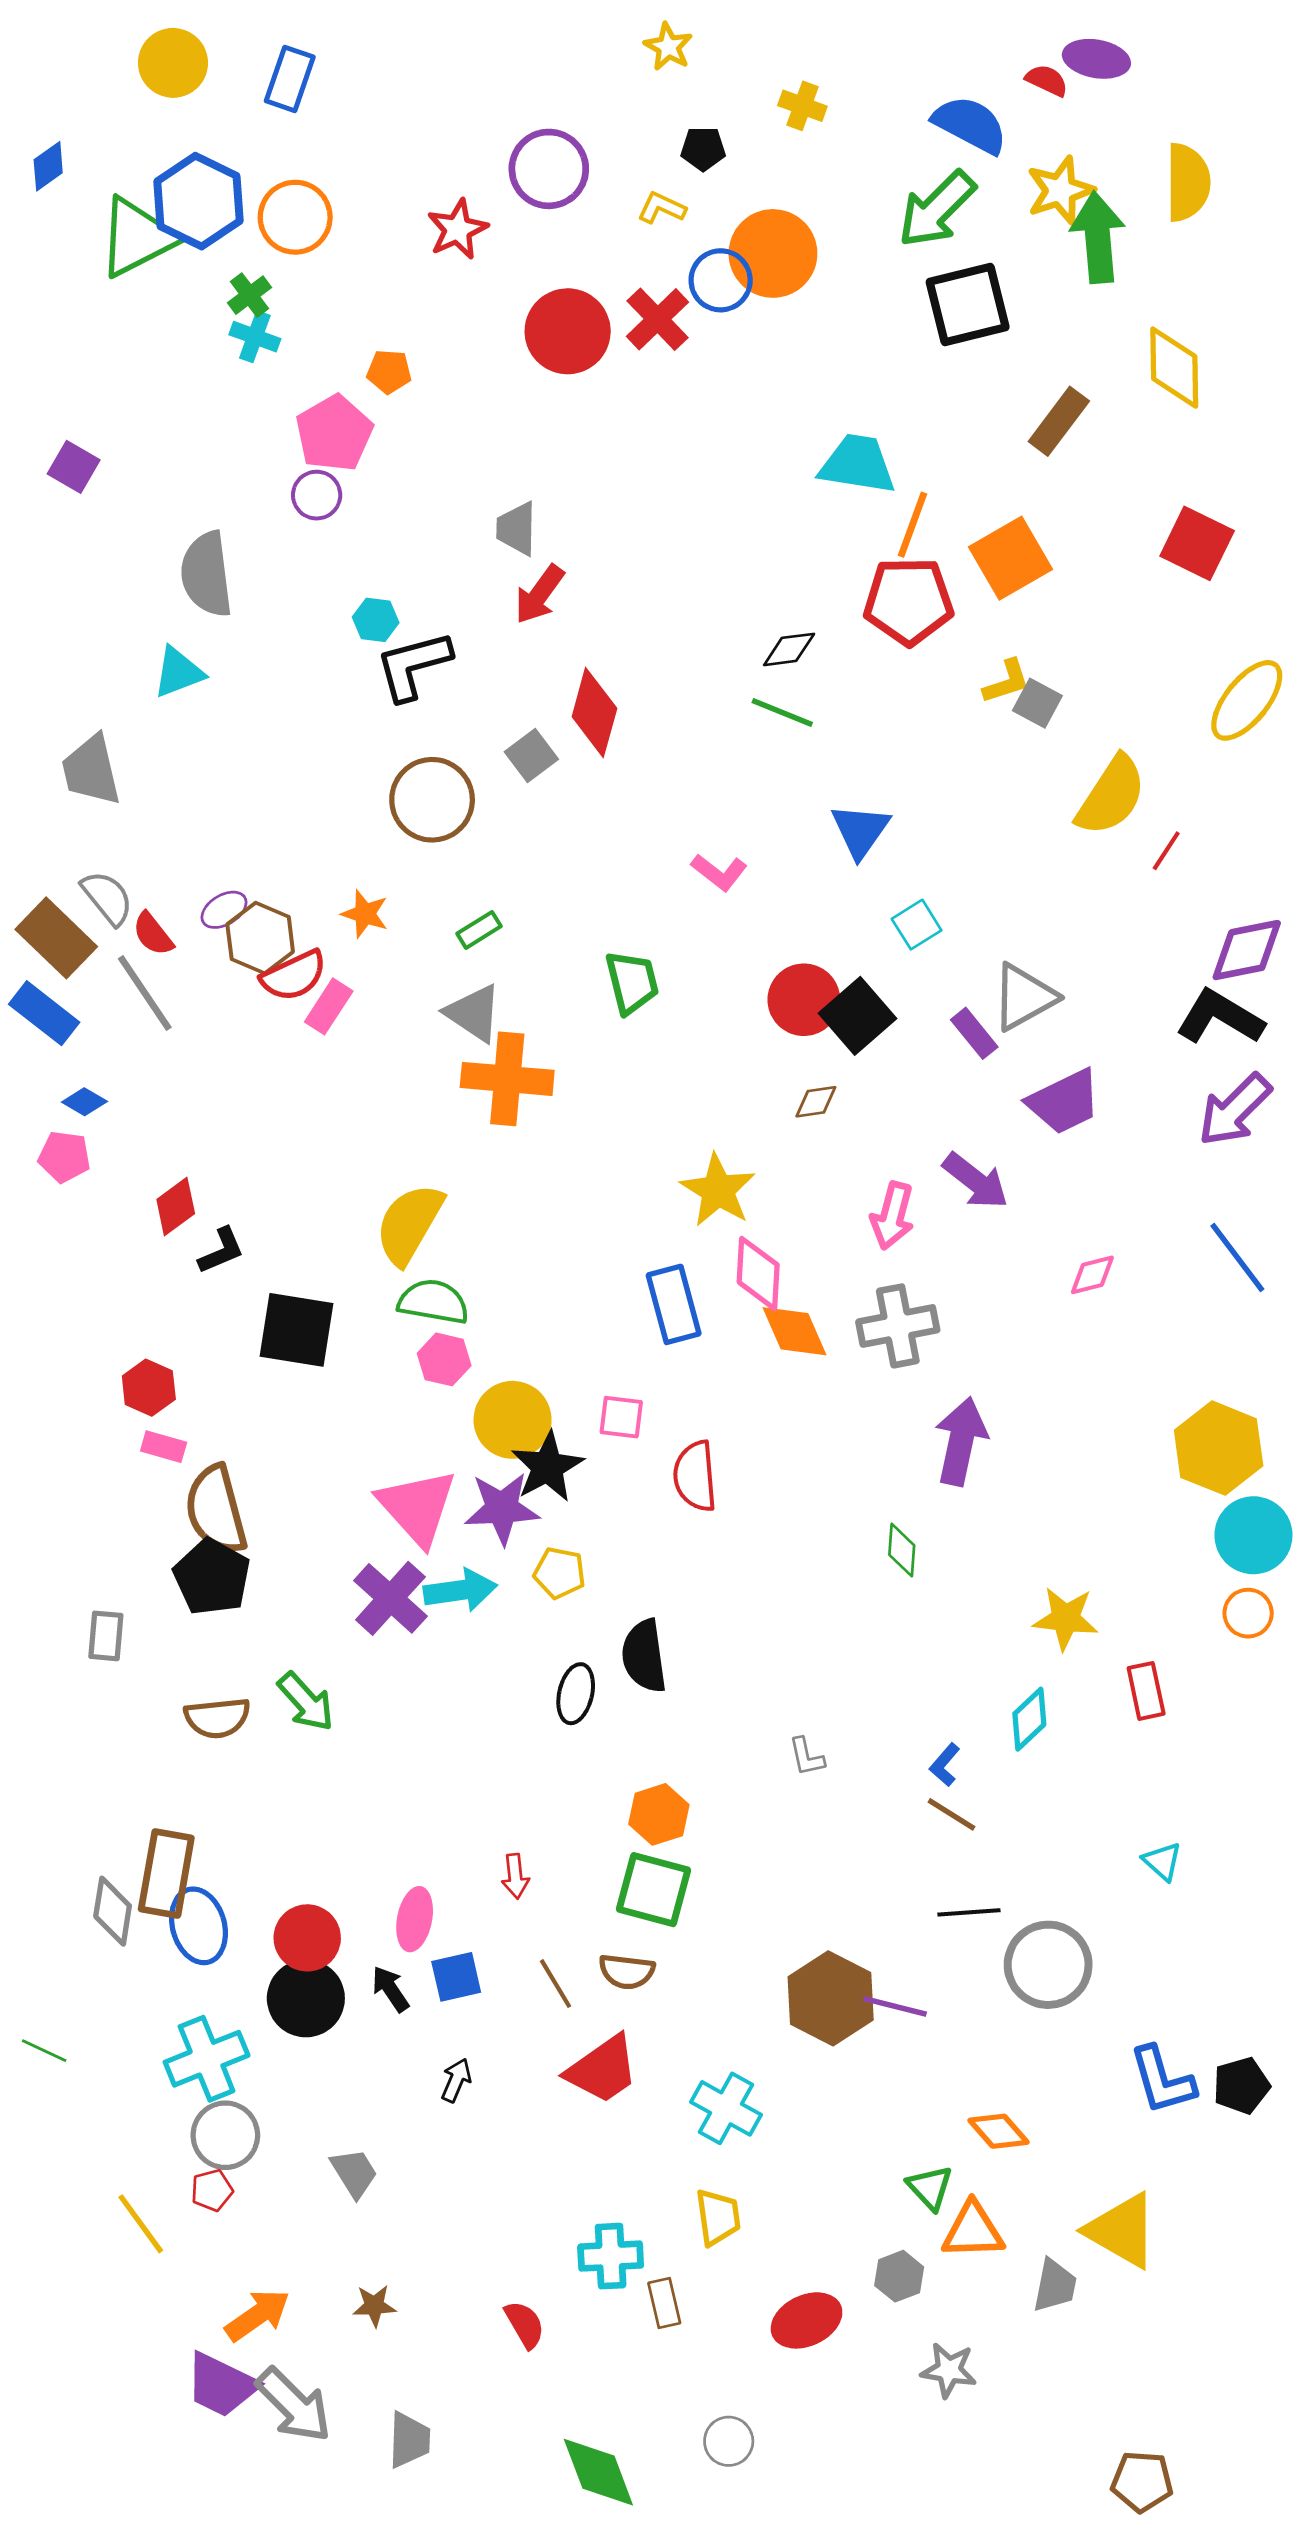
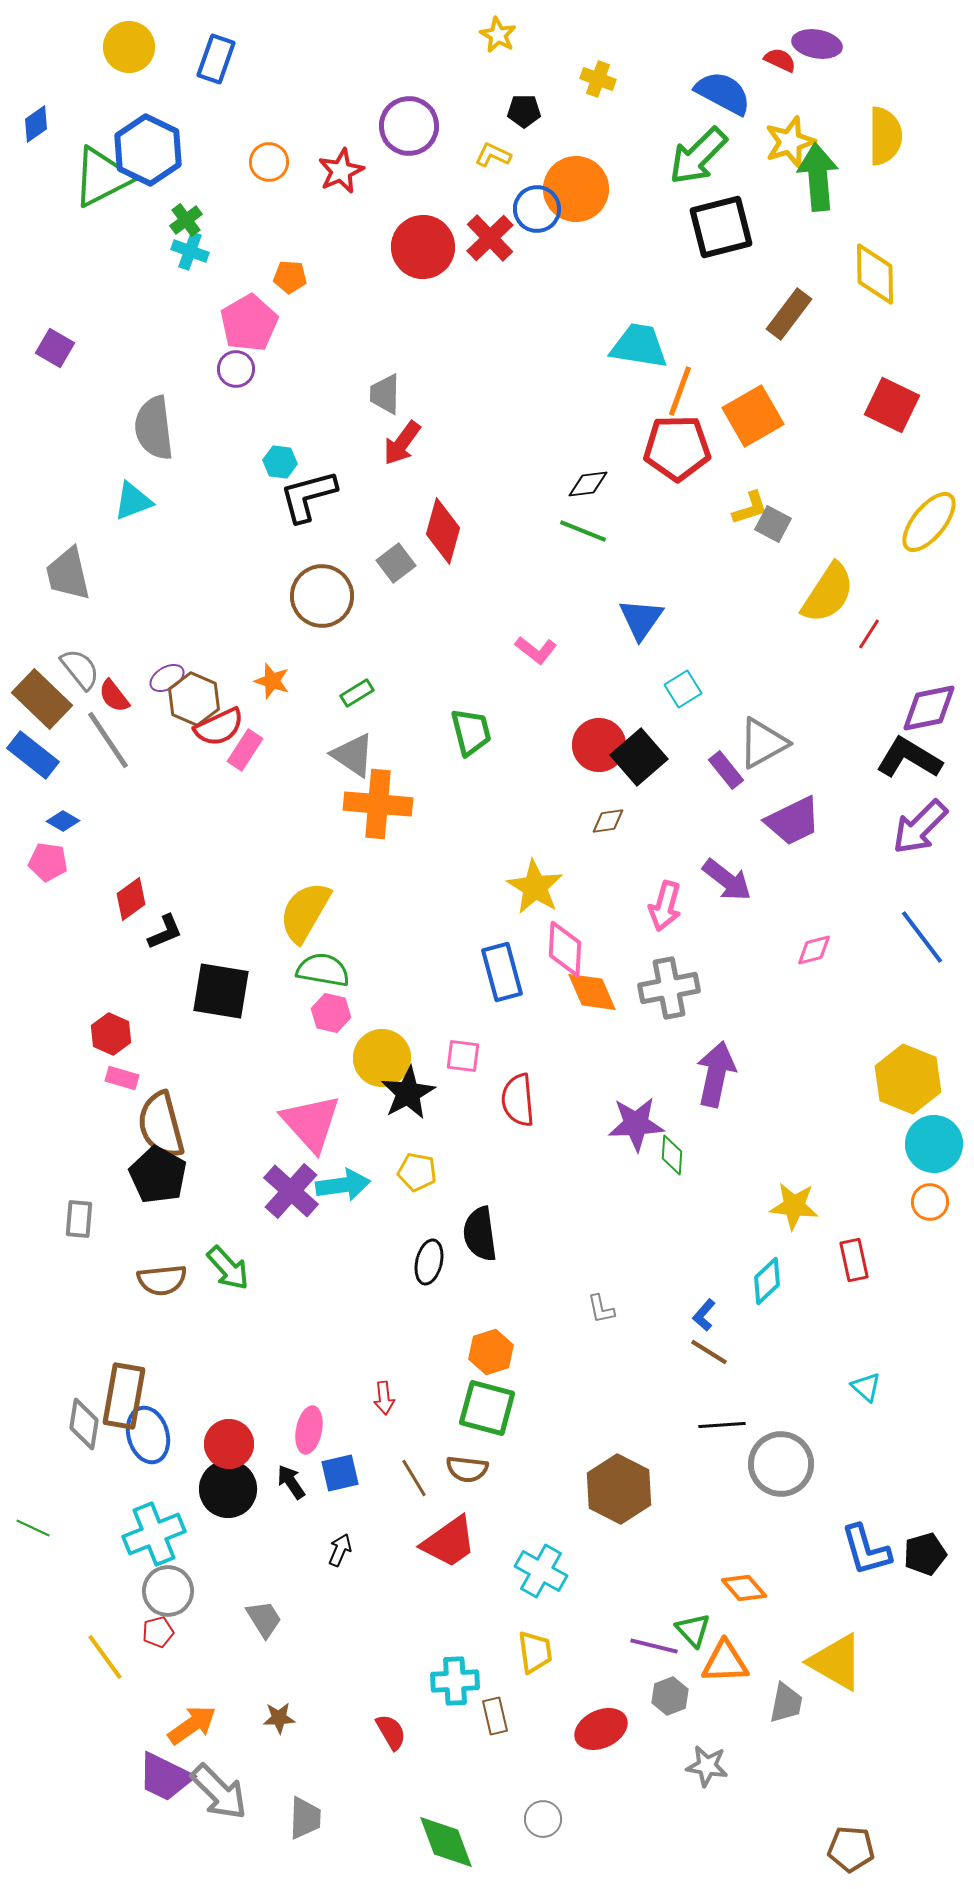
orange circle: (295, 217) -> (269, 162), moved, size x0.7
purple star: (502, 1508) -> (636, 1124), moved
purple line: (895, 2006) -> (654, 1646), moved

